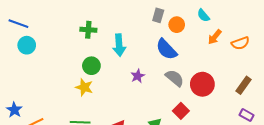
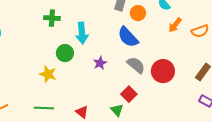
green circle: (91, 66) -> (65, 53), moved
red square: (181, 111) -> (129, 94), moved

